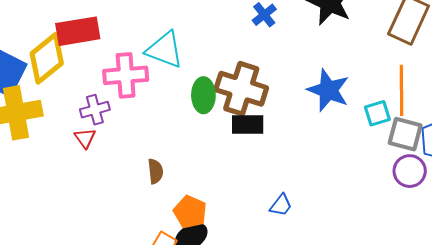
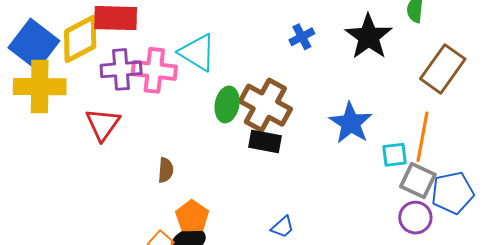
purple cross: (95, 110) -> (121, 69), moved, size x1.4
red triangle: (85, 138) -> (103, 124), size x1.6

